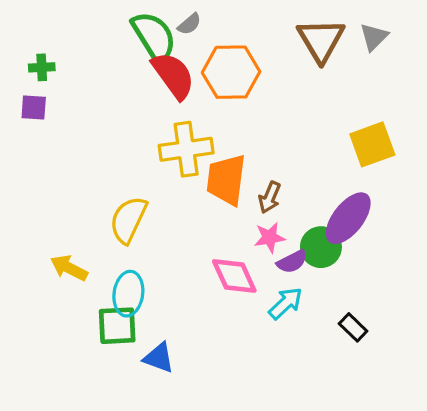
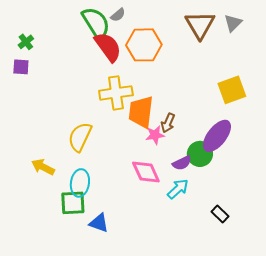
green cross: (42, 67) -> (26, 42), turned -35
pink star: (270, 237) -> (155, 135), moved
black rectangle: (353, 327) -> (220, 214), moved

